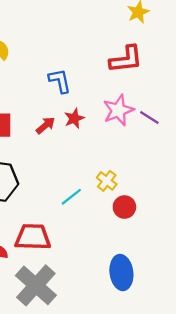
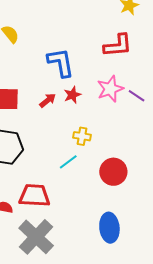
blue L-shape: (60, 81) -> (61, 63), size x1.4
yellow cross: (107, 181) -> (82, 136), moved, turned -30
red circle: (124, 207) -> (113, 172), size x1.4

